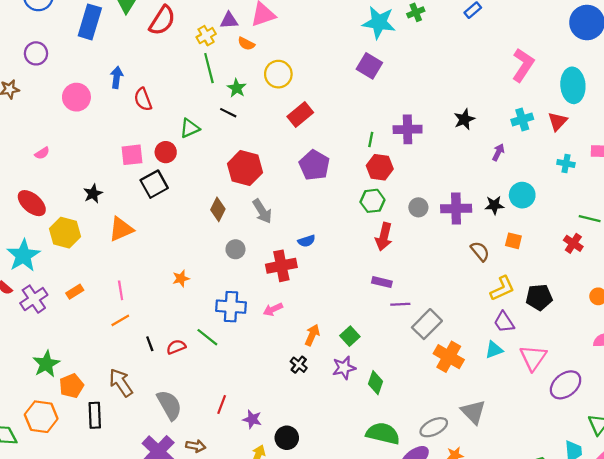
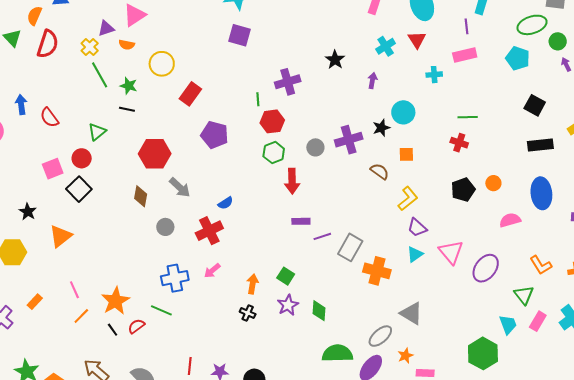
orange star: (181, 278) -> (115, 301), moved, size x1.8
black pentagon: (539, 297) -> (463, 190), moved

